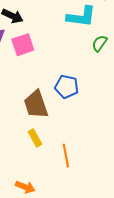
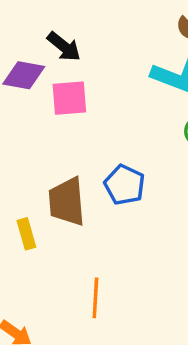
yellow rectangle: (35, 138) -> (26, 234), moved

